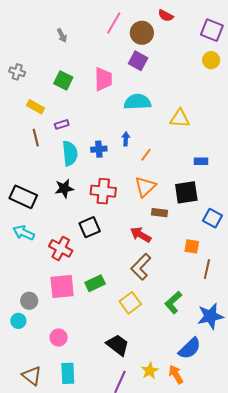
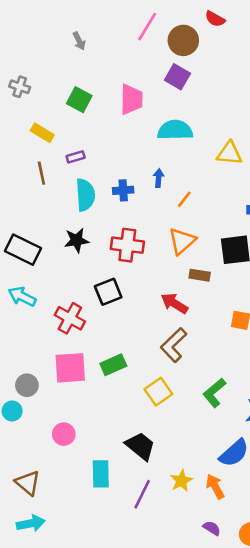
cyan rectangle: (68, 373) -> (101, 474), moved

